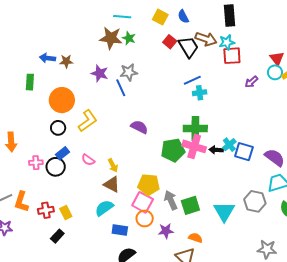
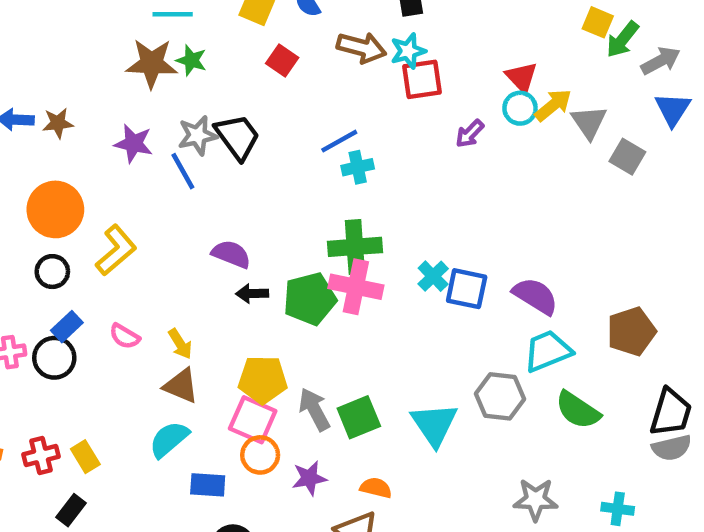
black trapezoid: (188, 47) -> (237, 137), moved
black arrow: (216, 150) -> (252, 294), moved

